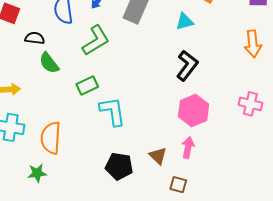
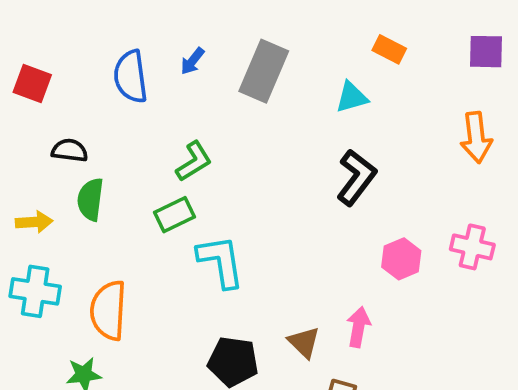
black semicircle: (35, 38) -> (70, 150), moved
green L-shape: (96, 40) -> (194, 161), moved, size x0.7
green semicircle: (49, 63) -> (90, 199), moved, turned 45
pink hexagon: (194, 110) -> (401, 259), moved, size x0.7

